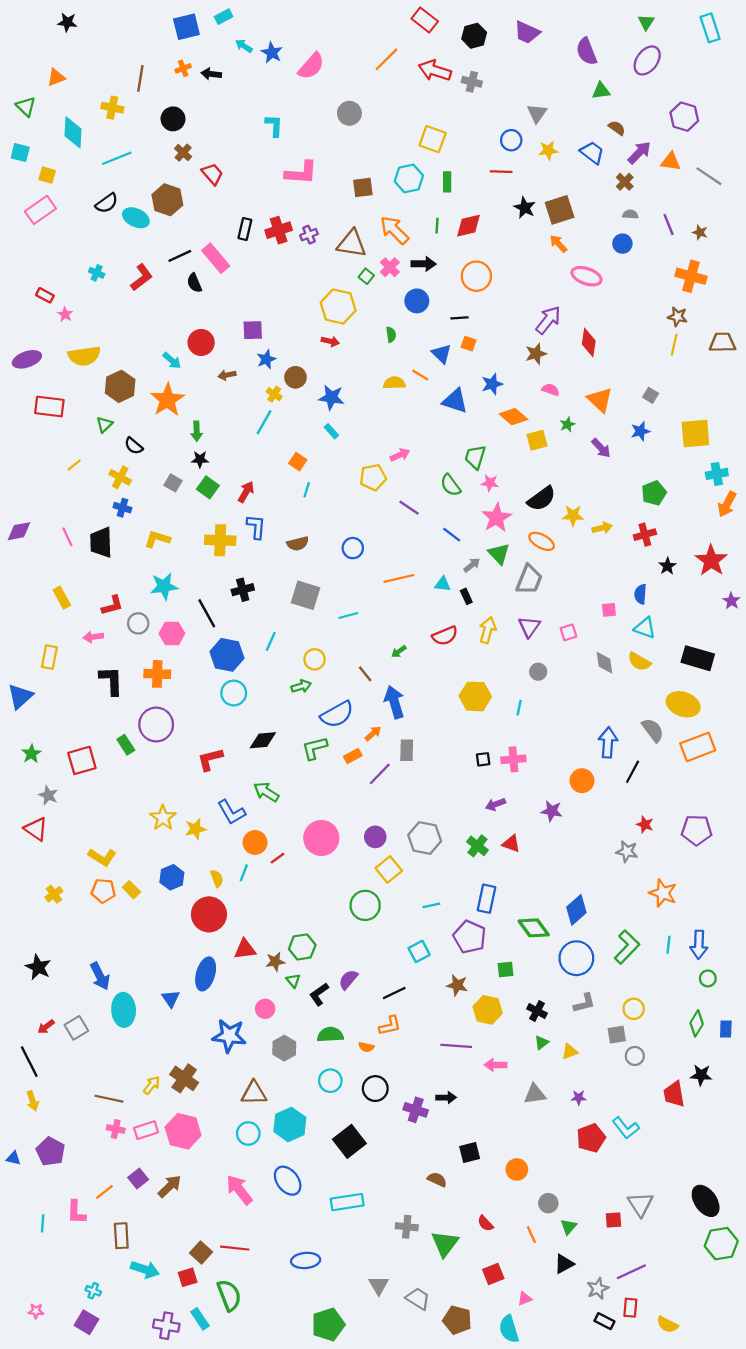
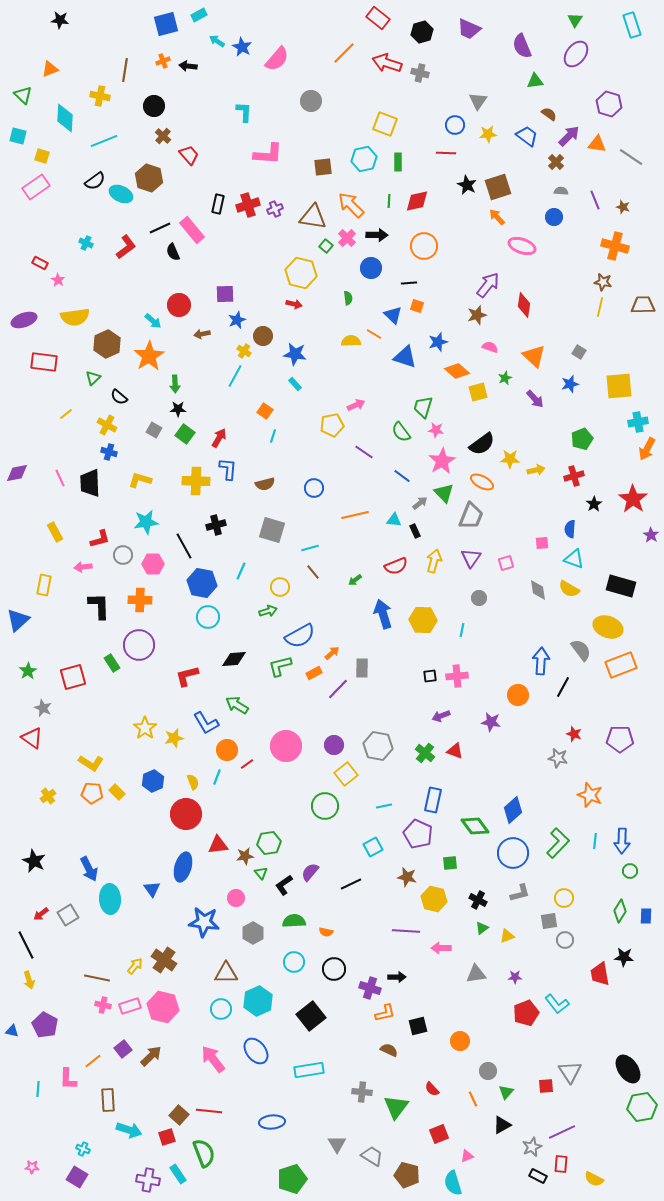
brown line: (365, 674) -> (313, 572), moved
blue arrow: (394, 702) -> (383, 614), moved
orange L-shape: (390, 1026) -> (385, 1013), moved

